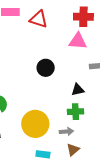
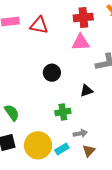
green cross: (76, 112) -> (63, 112), moved
yellow circle: (35, 124) -> (38, 145), moved
cyan rectangle: (43, 154) -> (62, 149), moved, turned -32

